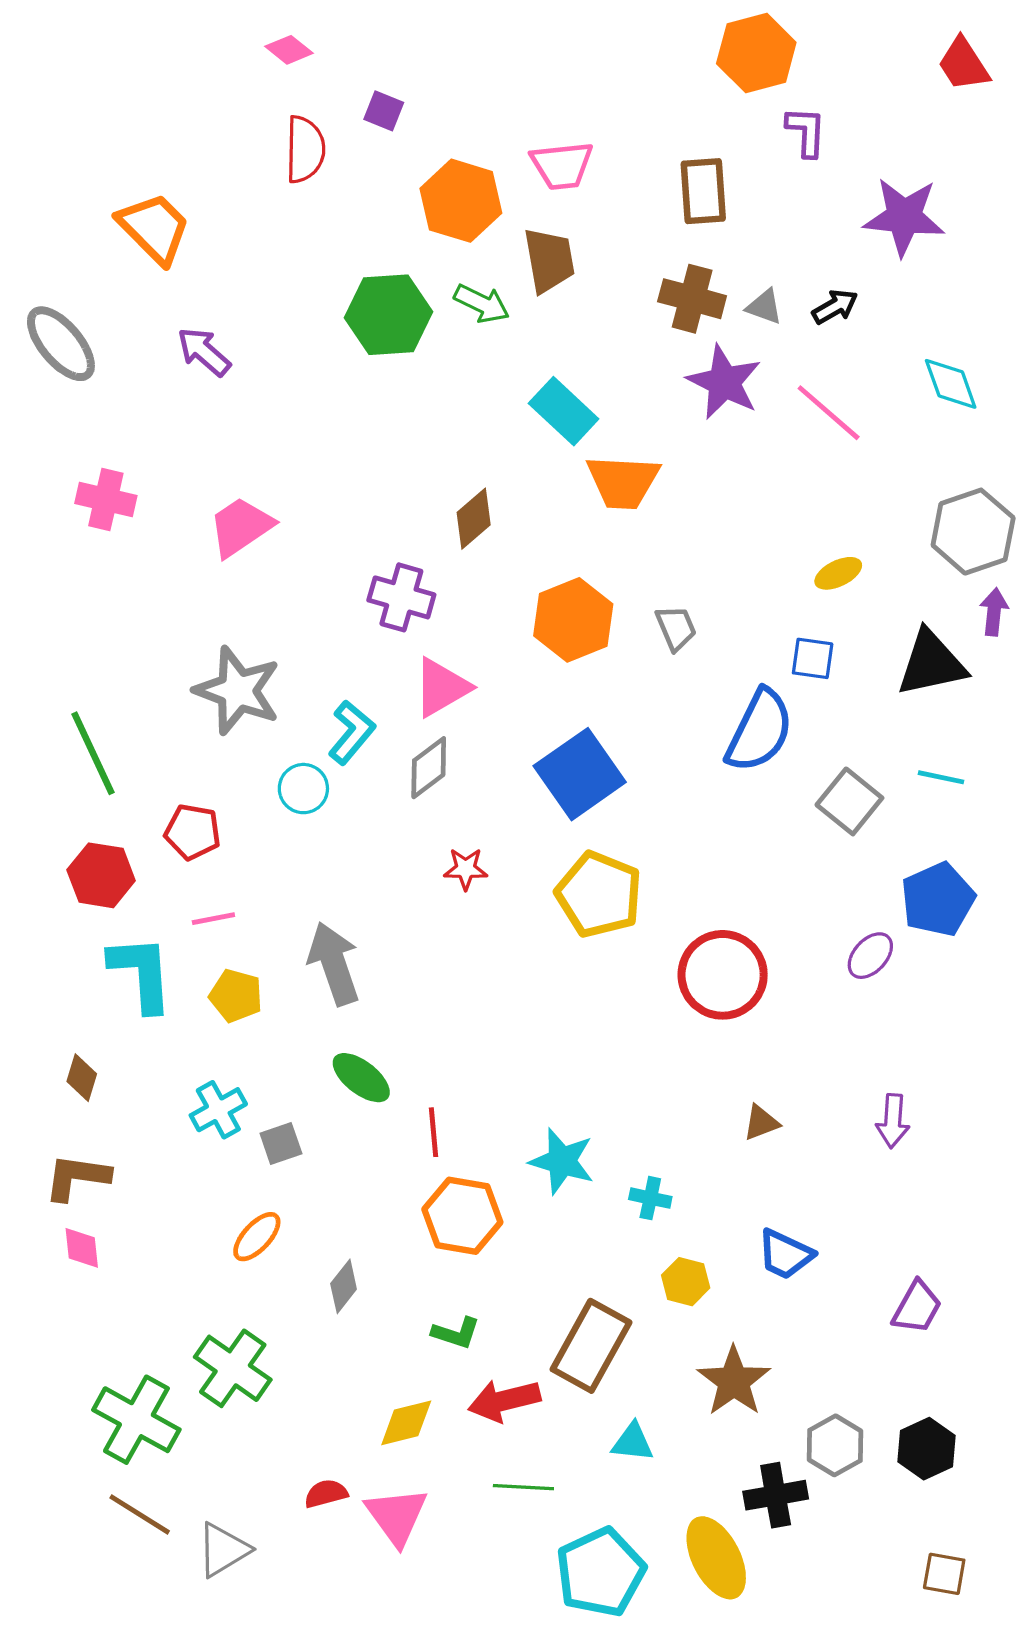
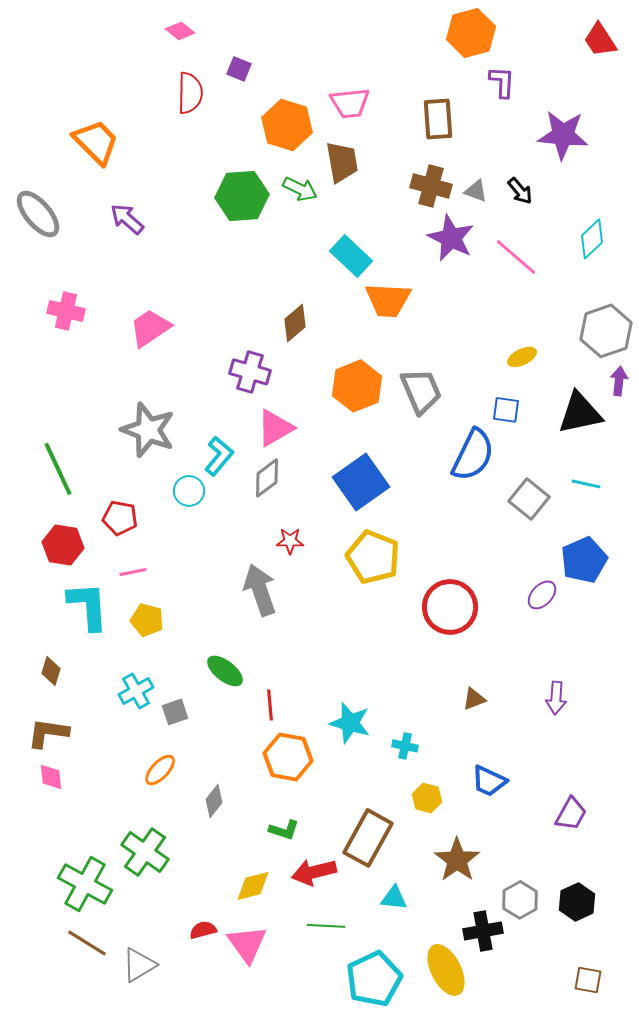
black arrow: (835, 307) -> (520, 191), turned 80
cyan diamond: (951, 384) -> (592, 239), turned 66
gray trapezoid: (676, 628) -> (421, 391), size x1.6
gray arrow: (334, 964) -> (260, 590), moved

